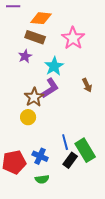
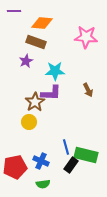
pink star: (73, 38) -> (86, 37), moved, turned -30
cyan star: (54, 66) -> (55, 71), turned 30
purple L-shape: (50, 88) -> (51, 93), turned 35
green rectangle: (85, 150) -> (86, 155), turned -45

